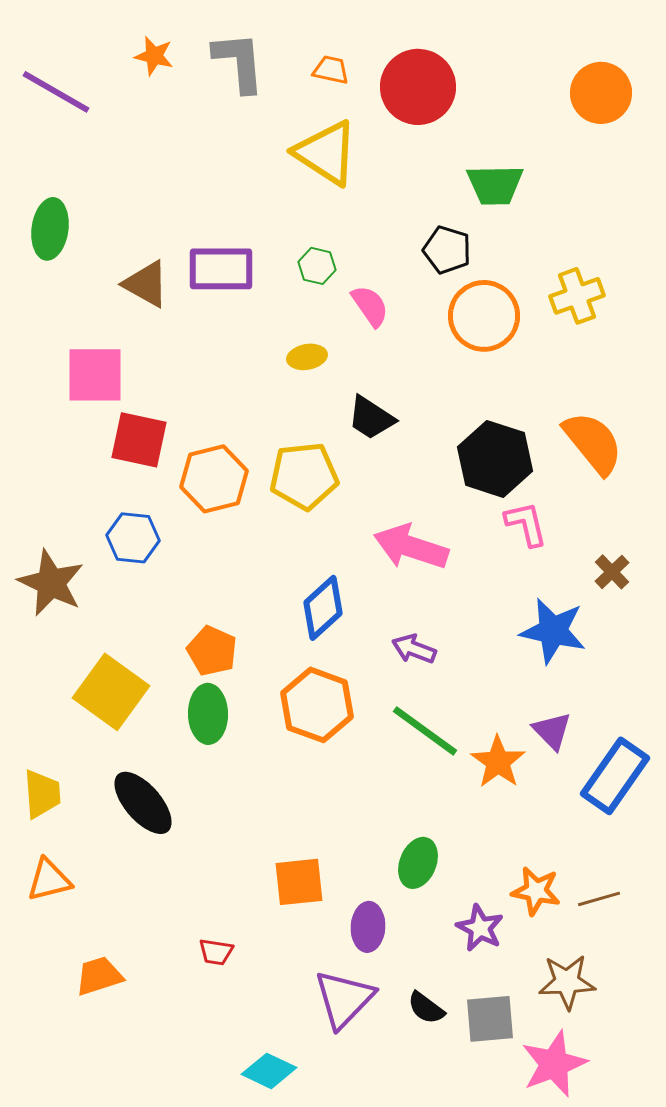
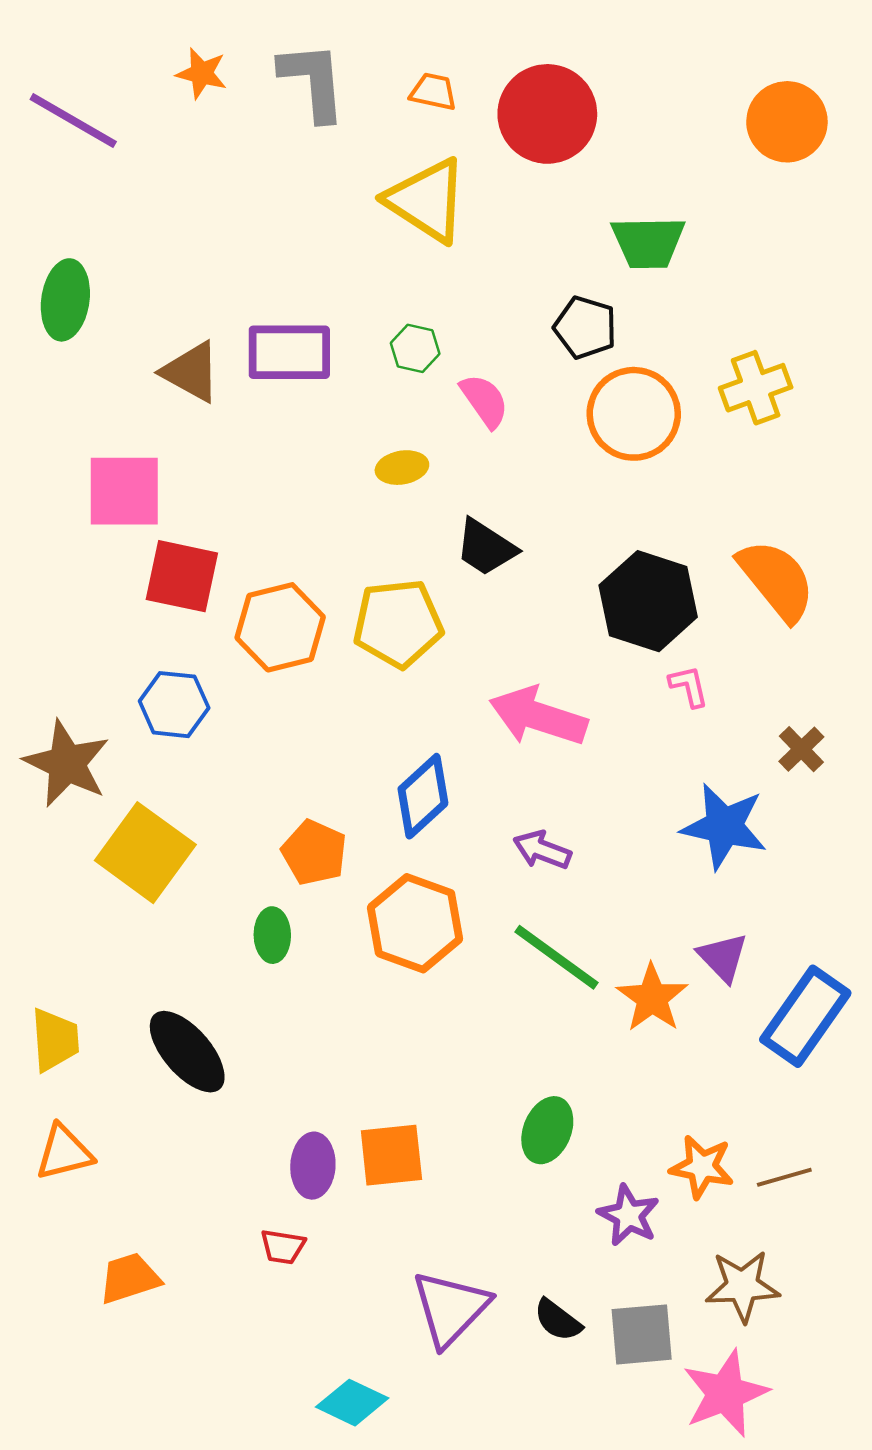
pink L-shape: (526, 524) -> (689, 686), size x0.7
orange pentagon: (212, 651) -> (314, 853), moved
yellow square: (111, 692) -> (145, 853), moved
green ellipse: (208, 714) -> (272, 935), size x0.7
purple ellipse: (368, 927) -> (313, 1166), moved

